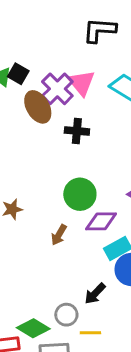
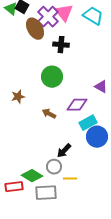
green circle: (80, 194) -> (52, 77), moved
brown arrow: (59, 235) -> (49, 114), turned 88
black arrow: (95, 294) -> (64, 151), moved

